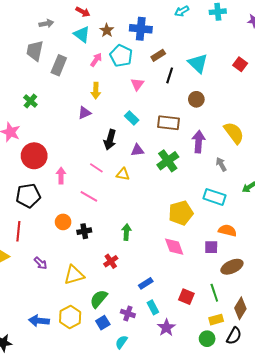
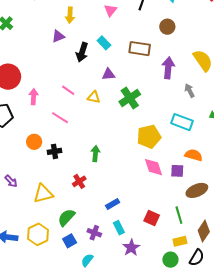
black arrow: (110, 140) -> (82, 52), moved
green cross: (168, 161) -> (130, 98), moved
pink diamond: (174, 247) -> (154, 167), moved

